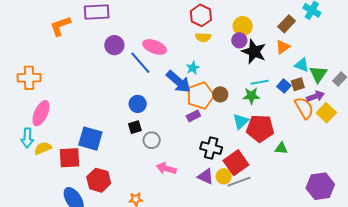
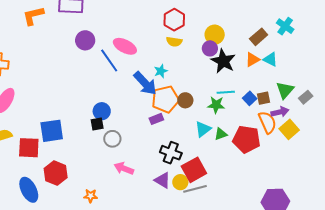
cyan triangle: (302, 65) -> (270, 59), moved
blue circle: (138, 104) -> (102, 111), moved
red pentagon: (260, 128) -> (247, 139), moved
blue square: (90, 139) -> (52, 131), turned -30
green triangle: (281, 148) -> (221, 134), moved, turned -32

